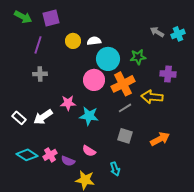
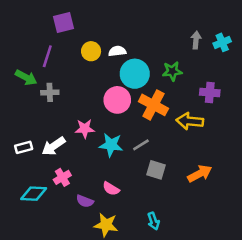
green arrow: (23, 17) -> (26, 77), moved
gray arrow: (157, 32) -> (196, 40), turned 64
orange cross: (123, 84) -> (153, 105), turned -35
gray line: (125, 108) -> (141, 145), moved
white rectangle: (19, 118) -> (24, 147), turned -56
cyan diamond: (27, 155) -> (34, 194), turned -30
pink cross: (50, 155) -> (62, 177), moved
cyan arrow: (115, 169) -> (153, 221), moved

